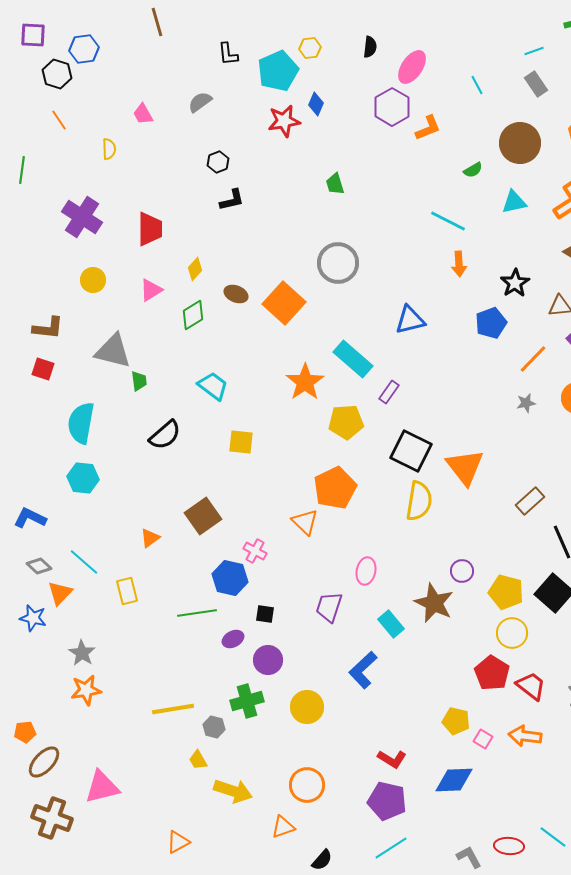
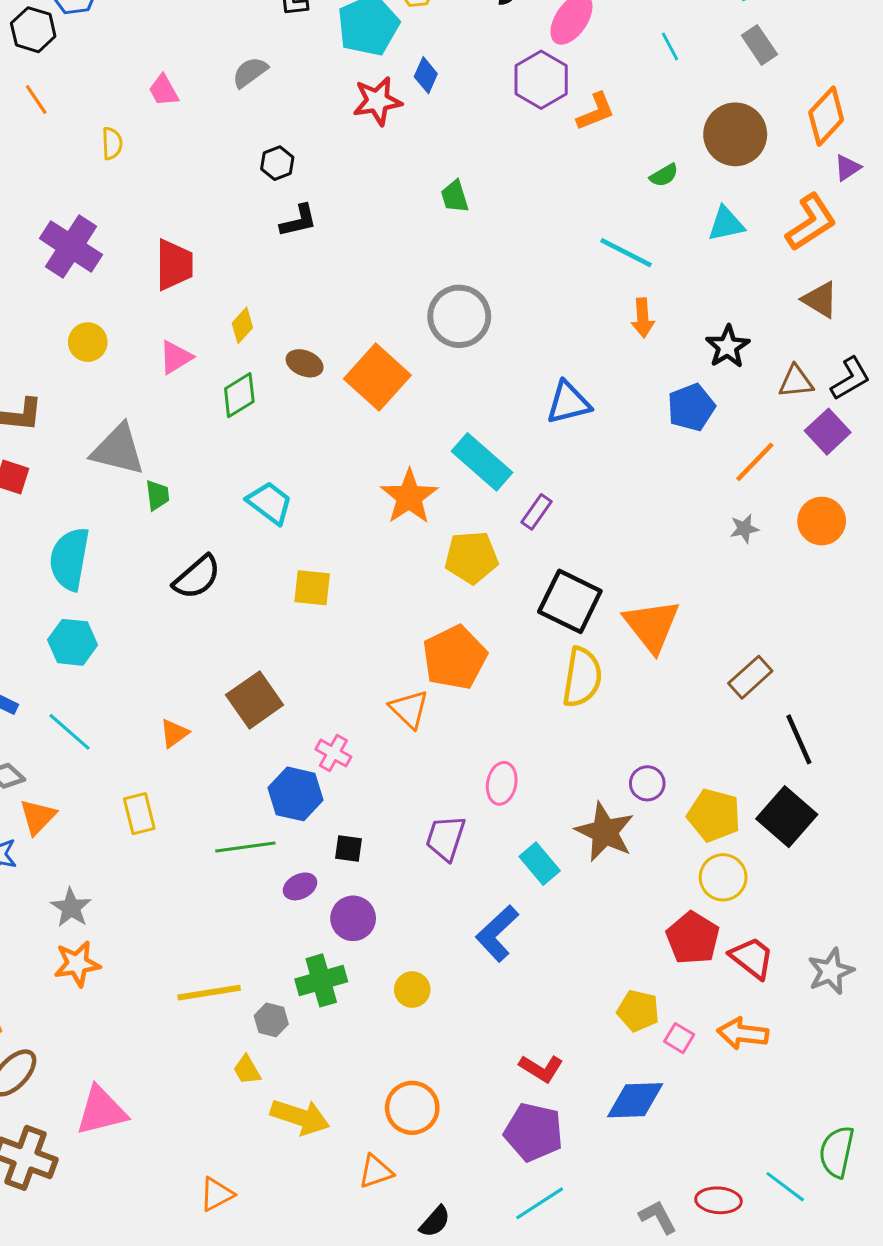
cyan line: (84, 562) -> (70, 732), moved
yellow circle: (307, 707) -> (412, 990), size x0.7

